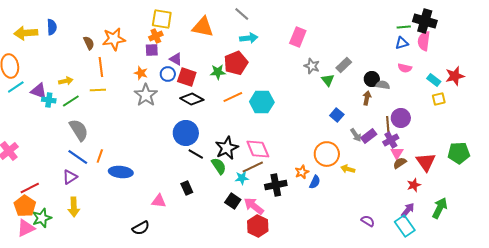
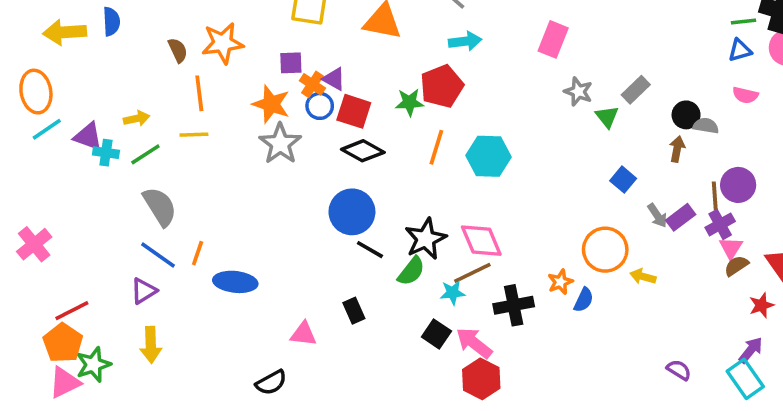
orange cross: (156, 36) -> (312, 84), moved, turned -32
orange star: (141, 73) -> (271, 104), size x1.5
orange line: (233, 97) -> (436, 147), turned -48
green semicircle: (219, 166) -> (411, 271), turned 72

